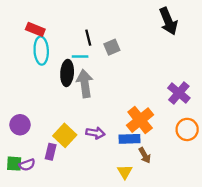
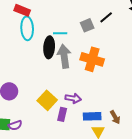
black line: (88, 38) -> (106, 17), moved, turned 64
orange cross: (140, 120) -> (92, 59), moved, turned -35
blue rectangle: (129, 139) -> (92, 116), moved
purple rectangle: (51, 152) -> (62, 114), moved

